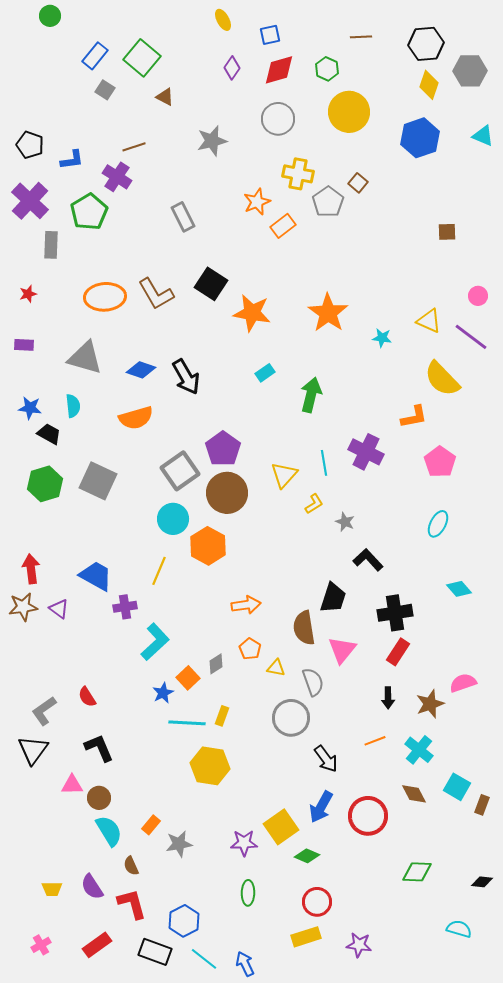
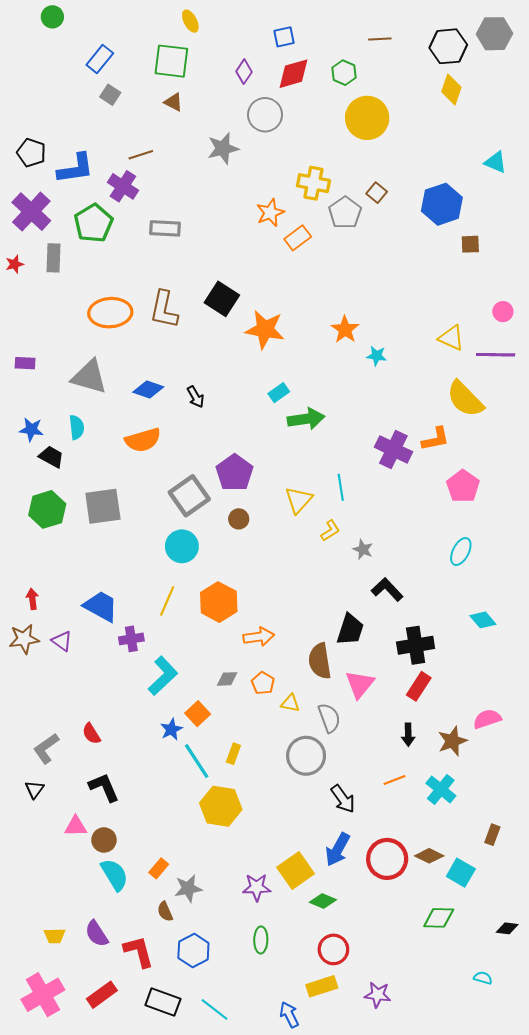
yellow ellipse: (223, 20) -> (190, 21), moved
green square: (142, 58) -> (171, 61), moved, turned -33
gray hexagon: (470, 71) -> (494, 34), moved
gray circle: (278, 119) -> (265, 115), moved
cyan triangle: (483, 136) -> (496, 162), moved
blue hexagon: (420, 138) -> (442, 204), moved
blue L-shape: (72, 160) -> (76, 168), size x1.5
gray rectangle: (183, 217) -> (165, 228), moved, turned -60
red star: (28, 294) -> (15, 264), moved
brown L-shape: (156, 294) -> (164, 309), turned 42
orange star: (328, 313) -> (345, 329), size x0.7
purple line: (471, 337) -> (496, 355), turned -36
cyan star: (382, 338) -> (377, 356), moved
black arrow: (186, 377) -> (196, 397), size x0.6
green arrow: (311, 395) -> (306, 419), moved, turned 68
purple cross: (366, 452) -> (393, 449), moved
gray square: (98, 481) -> (103, 506), turned -33
brown circle: (227, 493) -> (239, 519), size x0.5
orange hexagon: (208, 546) -> (219, 602), moved
red arrow: (31, 569) -> (32, 599), size x0.7
gray diamond: (216, 664) -> (227, 679), moved, turned 30
cyan line: (187, 723) -> (197, 761), turned 54
black triangle: (33, 750) -> (35, 789), size x0.6
cyan square: (457, 787) -> (461, 873), moved
brown diamond: (414, 794) -> (429, 856), moved, turned -36
brown rectangle: (482, 805) -> (492, 835), moved
brown semicircle: (131, 866) -> (165, 912), moved
blue hexagon: (184, 921) -> (193, 950), moved
cyan semicircle: (459, 929) -> (483, 978), size x0.7
pink cross: (41, 945) -> (43, 995), size x2.0
blue arrow: (245, 964) -> (289, 1015), moved

